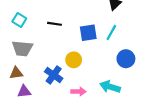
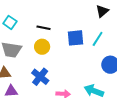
yellow circle: (74, 60) -> (42, 47), moved

